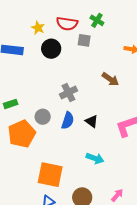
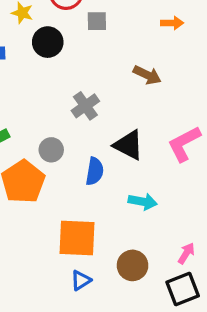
blue semicircle: (68, 121) -> (95, 171), moved
black triangle: (92, 121) -> (129, 145), size x1.5

